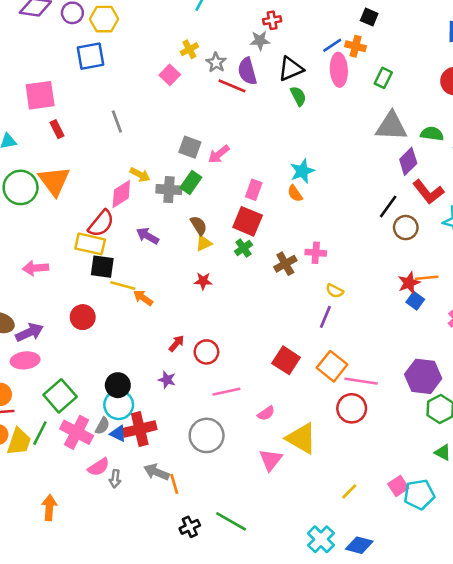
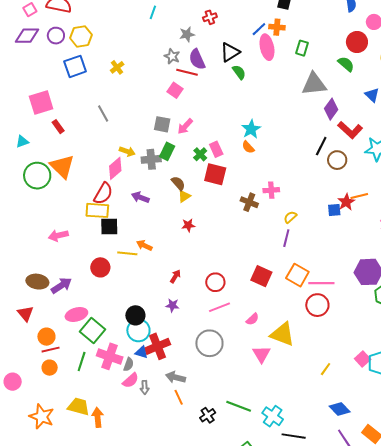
gray star: (260, 41) -> (187, 34), moved
yellow cross: (189, 49) -> (117, 67), moved
pink square: (170, 75) -> (175, 90), moved
green semicircle: (432, 134) -> (346, 64), moved, turned 42
pink rectangle: (254, 190) -> (216, 149), turned -35
green cross: (243, 248) -> (200, 154), moved
brown cross: (285, 264) -> (249, 202), turned -30
yellow line: (123, 285) -> (127, 253), moved
yellow semicircle: (335, 291) -> (290, 217), turned 120
blue square: (415, 301) -> (334, 210), moved, turned -32
red circle: (206, 352) -> (215, 282), moved
pink ellipse: (25, 360) -> (76, 314), moved
gray semicircle: (102, 426) -> (129, 364), moved
yellow trapezoid: (19, 442) -> (79, 406), moved, turned -85
orange line: (174, 484) -> (179, 397), moved
cyan cross: (321, 539) -> (273, 416), moved
blue diamond: (359, 545) -> (340, 409), turned 40

